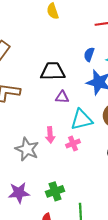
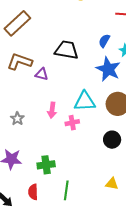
purple triangle: (62, 97) -> (42, 74), moved
gray star: (27, 149) -> (17, 119), moved, size x0.6

